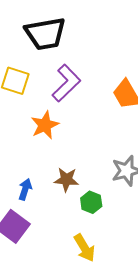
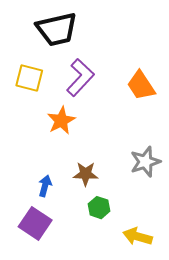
green hexagon: (91, 202) -> (99, 208), moved
yellow arrow: (84, 248) -> (138, 236), moved, turned 140

